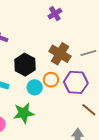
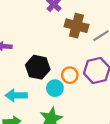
brown cross: (60, 54) -> (76, 26), moved

